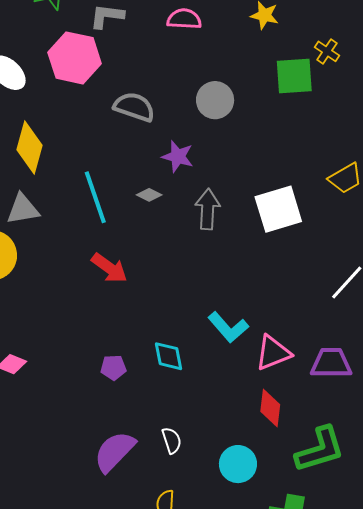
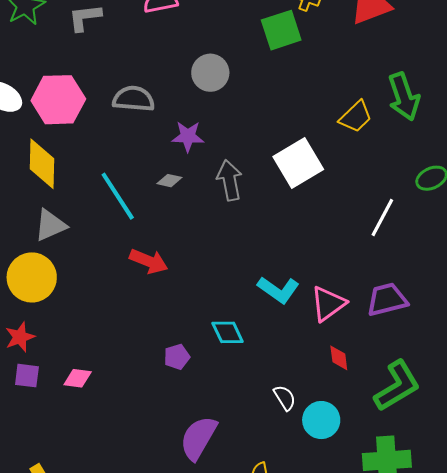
pink hexagon: (75, 58) -> (58, 100), moved
red diamond: (270, 408) -> (339, 358), size x0.7
white semicircle: (172, 440) -> (285, 398), moved

